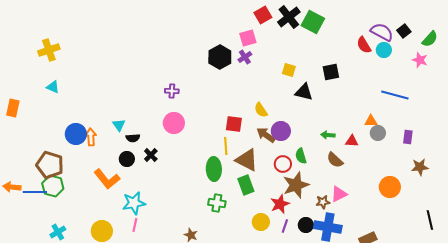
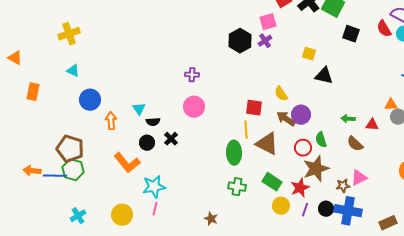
black square: (331, 72) -> (351, 34), moved, turned 30
blue circle: (76, 134) -> (90, 100), moved
green rectangle: (246, 185) -> (272, 182), moved, turned -36

